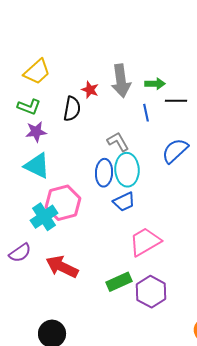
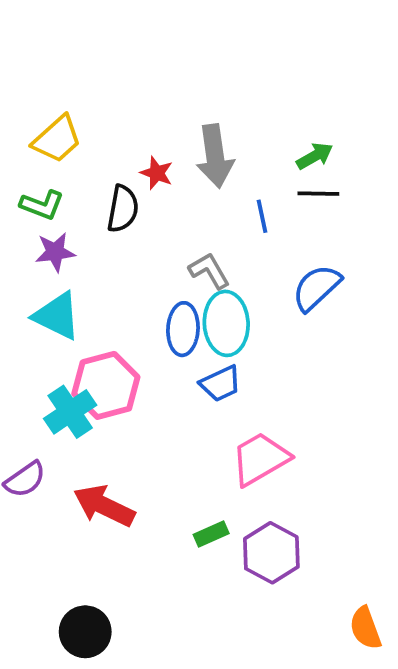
green arrow: (155, 84) -> (315, 156), moved, turned -30
green rectangle: (119, 282) -> (211, 534), size x0.7

